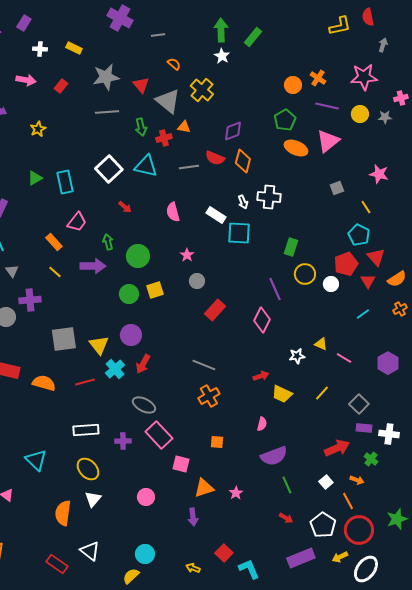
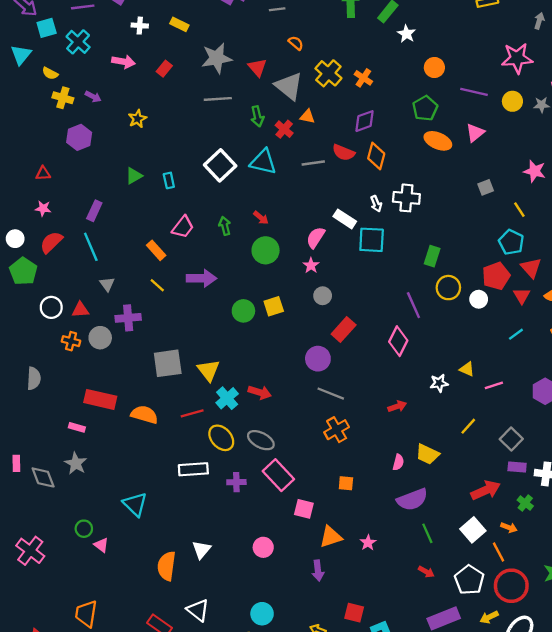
white star: (222, 56) -> (406, 34), moved
orange cross: (318, 78) -> (363, 78), moved
red cross: (164, 138) -> (284, 129), turned -35
pink triangle: (328, 141) -> (475, 133), size x0.7
cyan rectangle: (65, 182) -> (169, 180), size x0.6
red arrow: (125, 207) -> (261, 218), moved
pink semicircle: (173, 212) -> (316, 238), moved, turned 48
green arrow: (108, 242) -> (225, 226), moved
green circle: (138, 256) -> (266, 250), moved
purple circle: (131, 335) -> (318, 359), moved
pink line: (344, 358) -> (494, 385), turned -49
red arrow: (143, 364) -> (260, 392), turned -102
yellow trapezoid: (282, 394) -> (427, 454), moved
yellow ellipse: (88, 469) -> (221, 438), moved
white square: (326, 482) -> (473, 530), size x1.5
red square: (224, 553) -> (354, 613), turned -30

